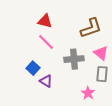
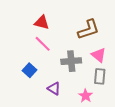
purple triangle: (46, 81) -> (54, 89), moved

